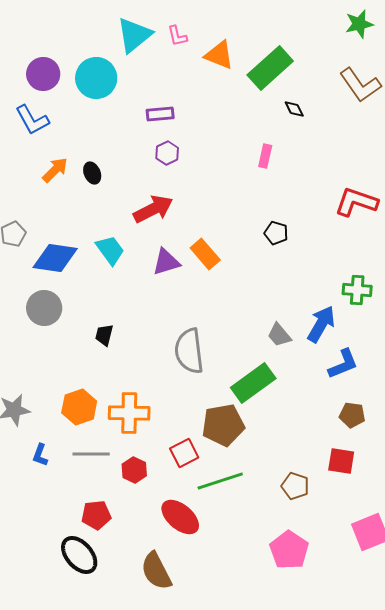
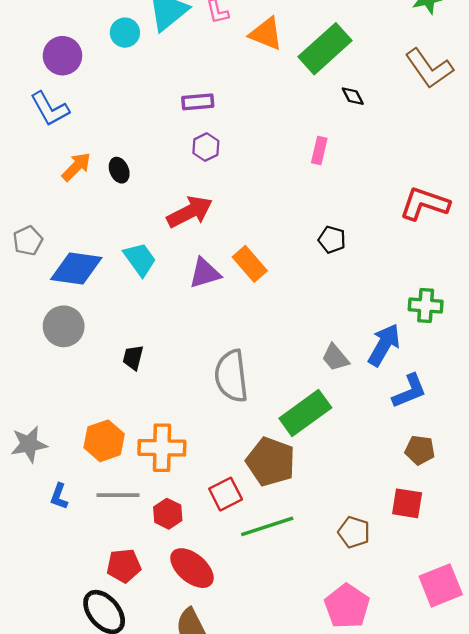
cyan circle: (96, 78) -> (125, 33), moved, size x0.6
brown pentagon: (223, 425) -> (271, 462), turned 30
red ellipse: (180, 517) -> (192, 568), moved

